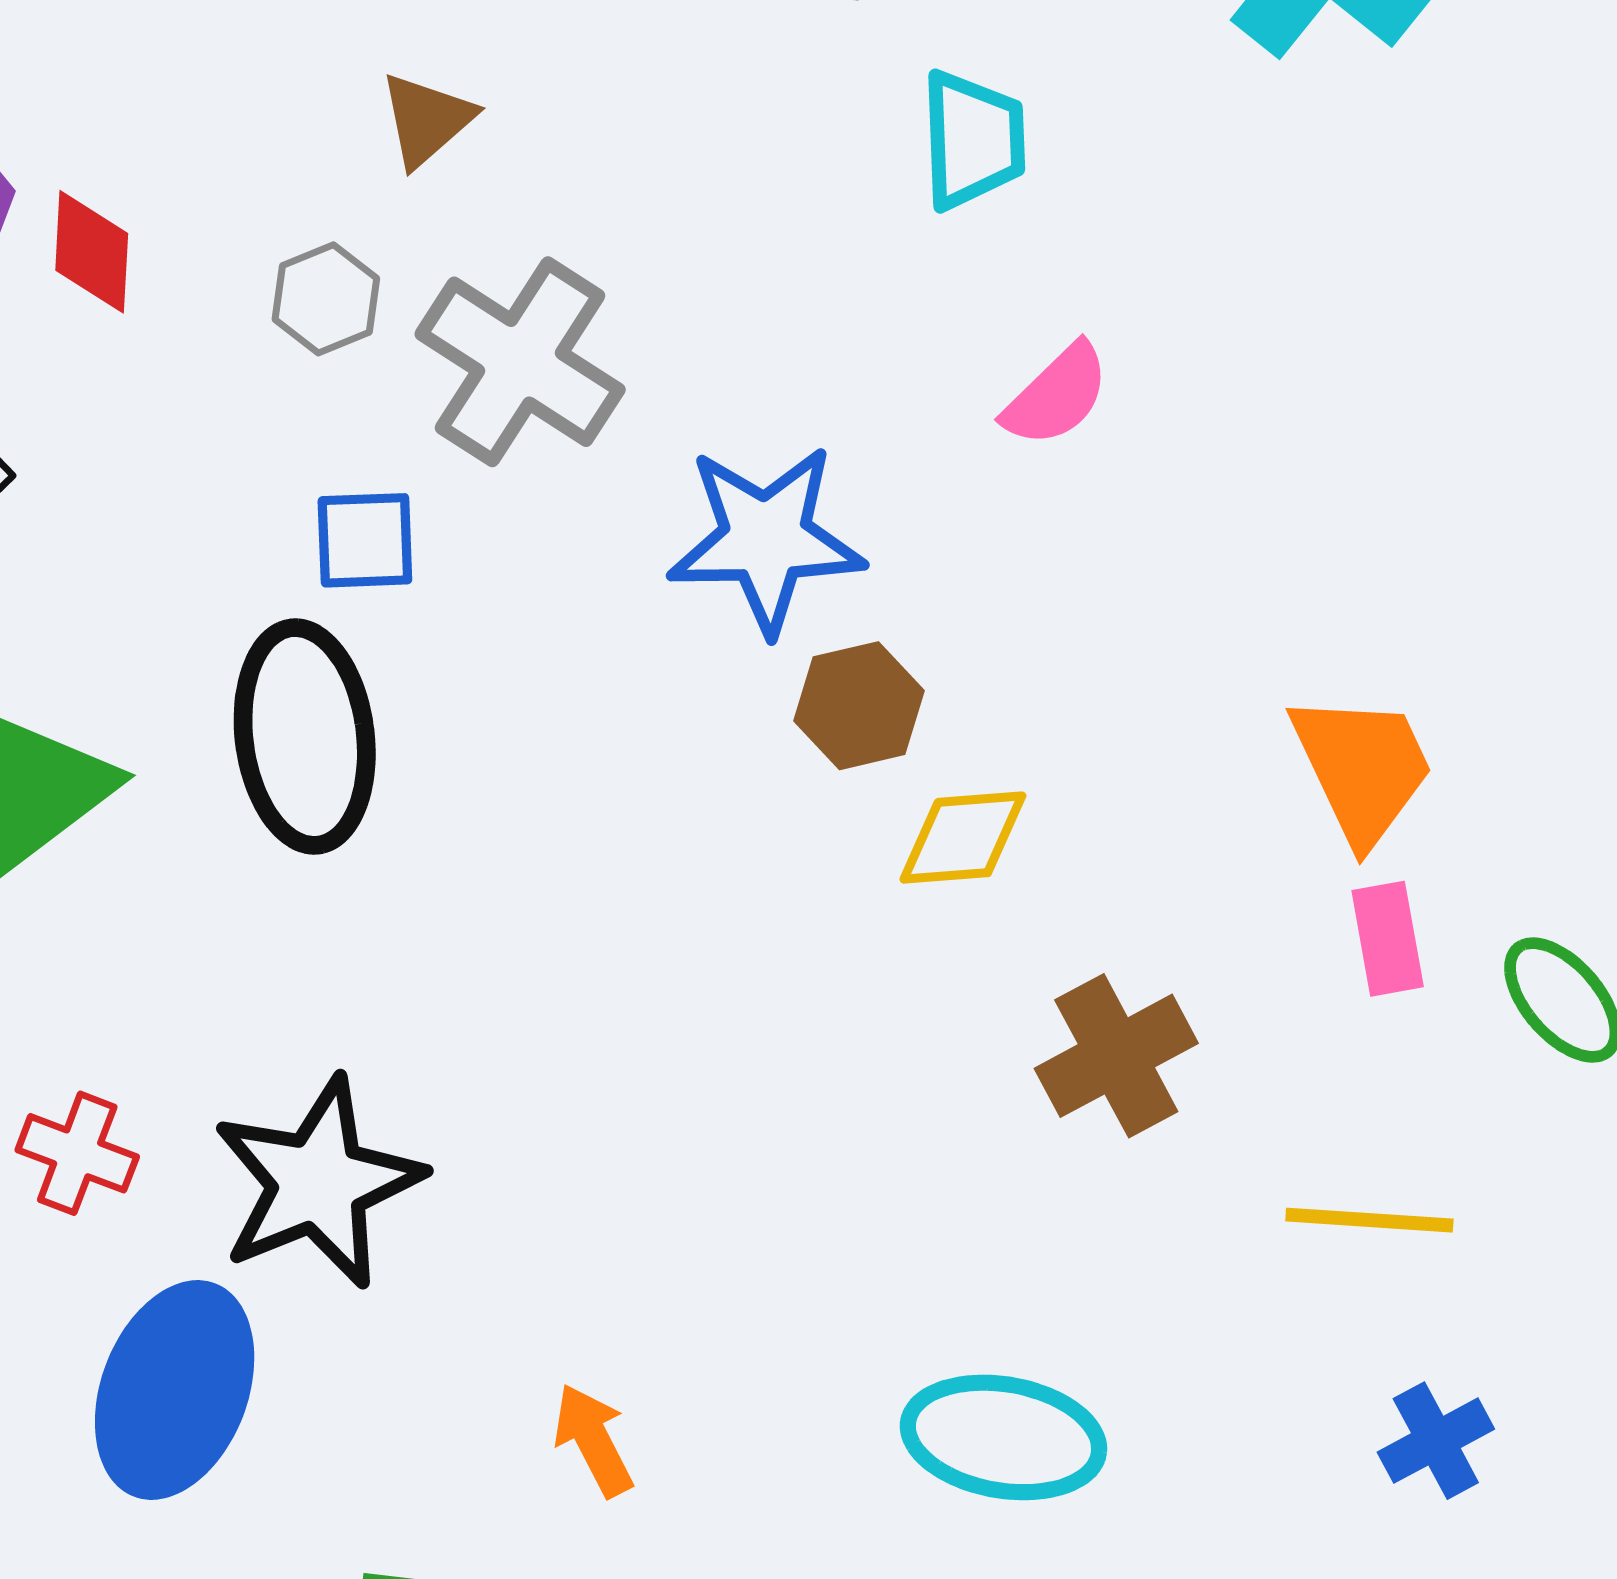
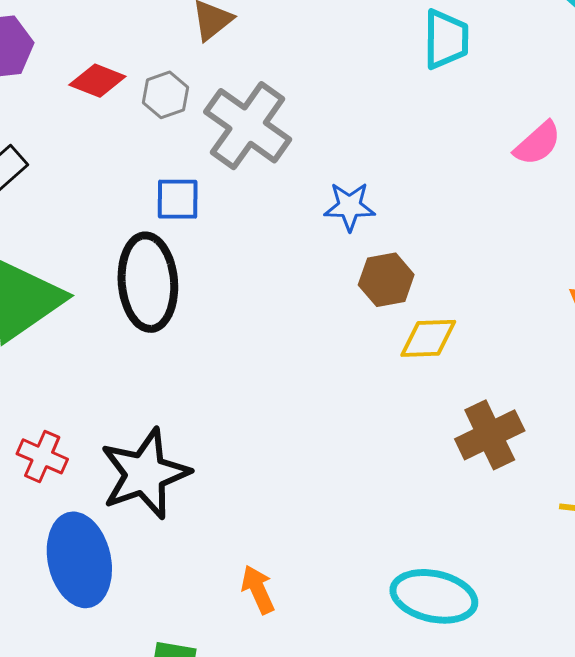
red diamond: (92, 252) -> (97, 81), moved, turned -74
pink semicircle: (1057, 395) -> (538, 143), moved
blue star: (766, 539) -> (350, 206), size x0.6
blue ellipse: (175, 1390) -> (79, 560), turned -36

